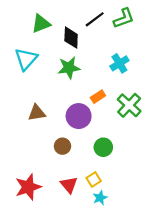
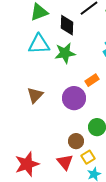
cyan triangle: (26, 59) -> (39, 44), moved, turned 45
brown triangle: (37, 113) -> (35, 95), turned -36
brown circle: (62, 146) -> (76, 141), moved

